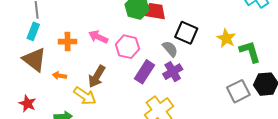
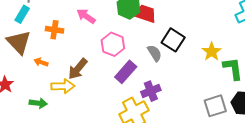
pink arrow: (98, 37) -> (86, 16), moved
purple cross: (173, 72) -> (151, 91), moved
yellow arrow: (85, 96) -> (63, 86), turned -45

